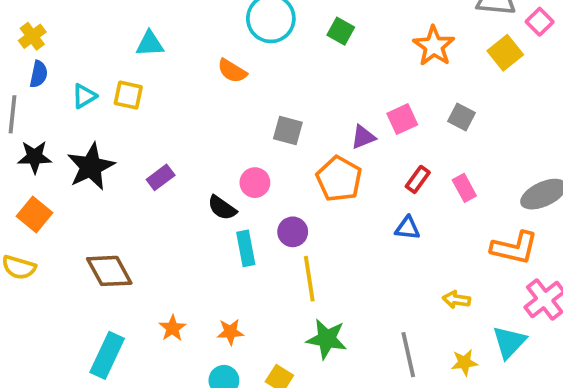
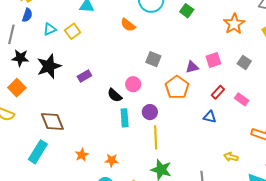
yellow square: (128, 95) -> (73, 31), turned 35
pink rectangle: (464, 188) -> (242, 99), turned -32
cyan rectangle: (107, 355) -> (38, 152), moved

